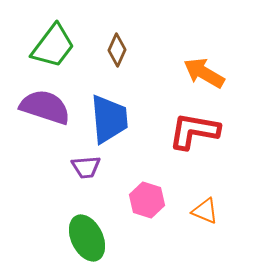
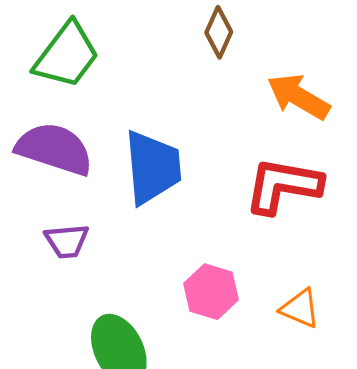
brown diamond: (117, 50) -> (219, 32), moved
purple trapezoid: (86, 167) -> (67, 241), moved

